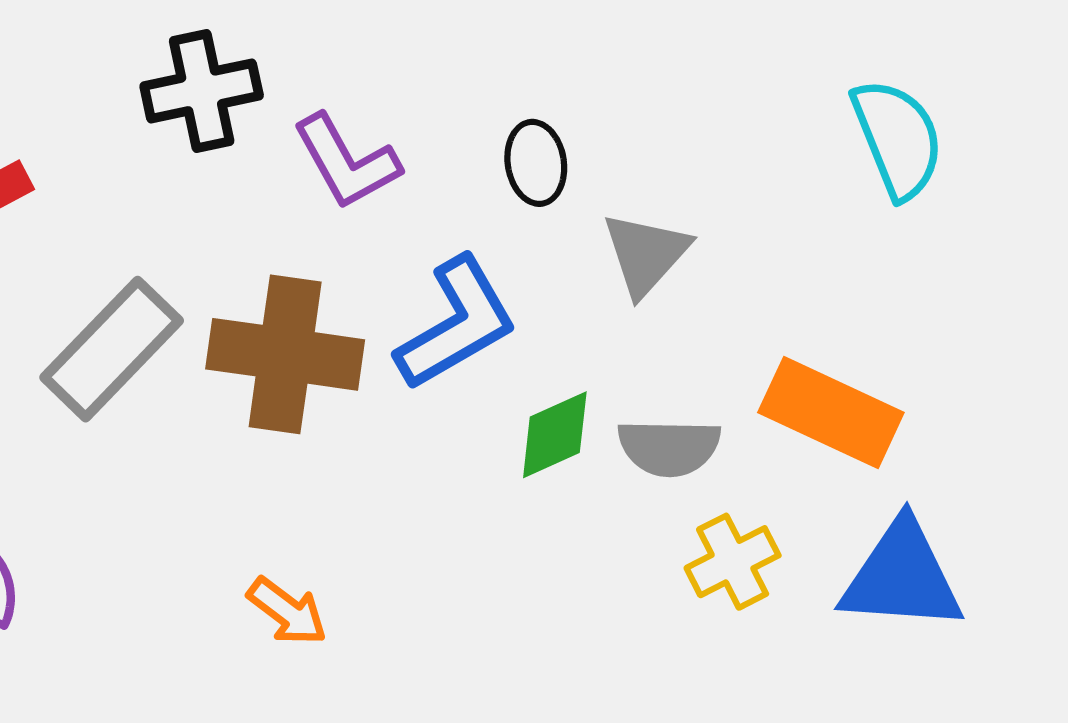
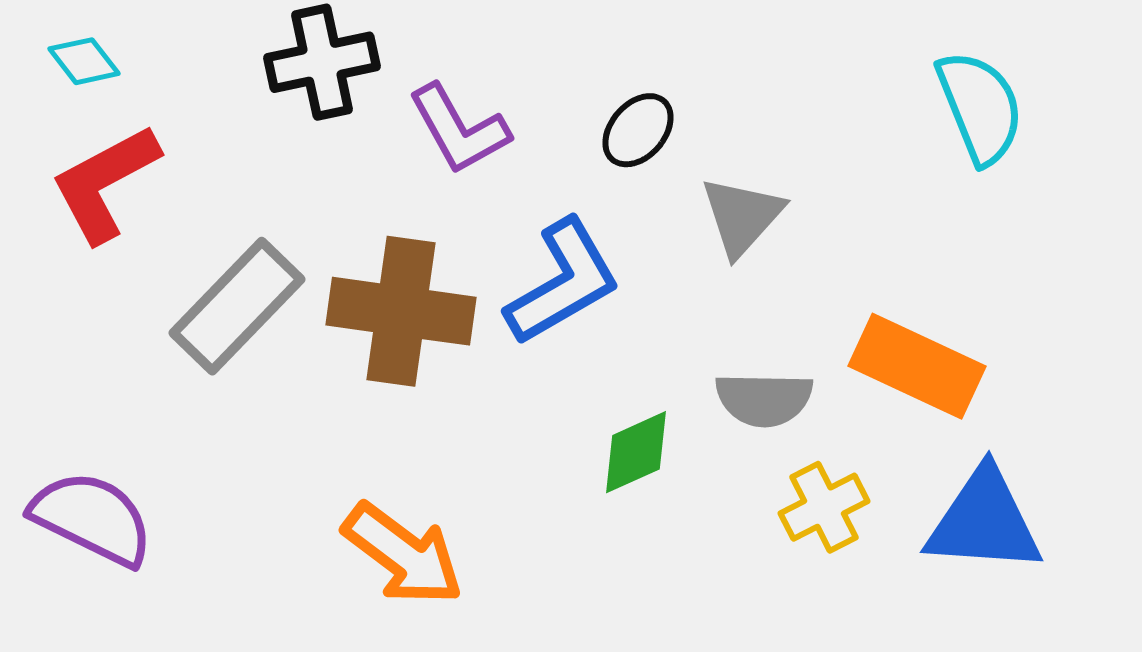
black ellipse: (536, 163) -> (638, 130), turned 50
green diamond: (555, 435) -> (636, 452), moved
orange arrow: (287, 611) -> (403, 554), size x1.6

